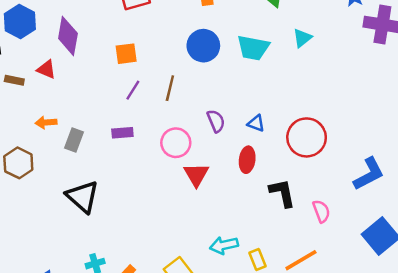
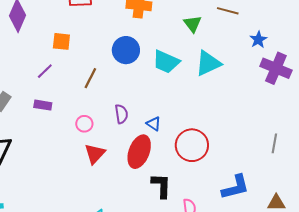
cyan triangle: (302, 38) -> (208, 63), size x1.6
purple line: (133, 90) -> (45, 71), moved
pink circle: (176, 143) -> (84, 124), size x0.7
red ellipse: (247, 160) -> (139, 152), size x1.5

